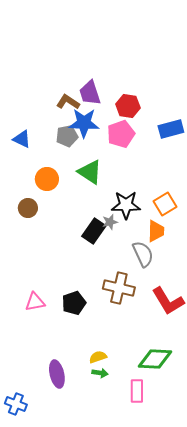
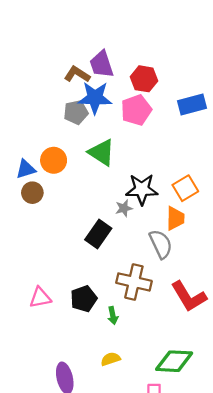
blue triangle: (22, 139) -> (26, 169), moved, turned -42
black rectangle: (94, 231) -> (98, 234), moved
green arrow: (100, 373) -> (113, 315), moved, turned 70

